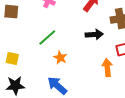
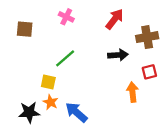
orange star: (60, 58) -> (51, 102), moved
yellow square: (12, 59) -> (48, 82), moved

